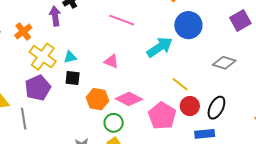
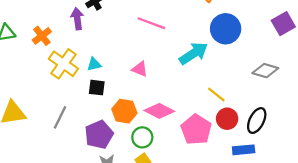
purple pentagon: (38, 88) -> (99, 135), moved
gray line: (24, 119) -> (60, 117), moved, turned 35

